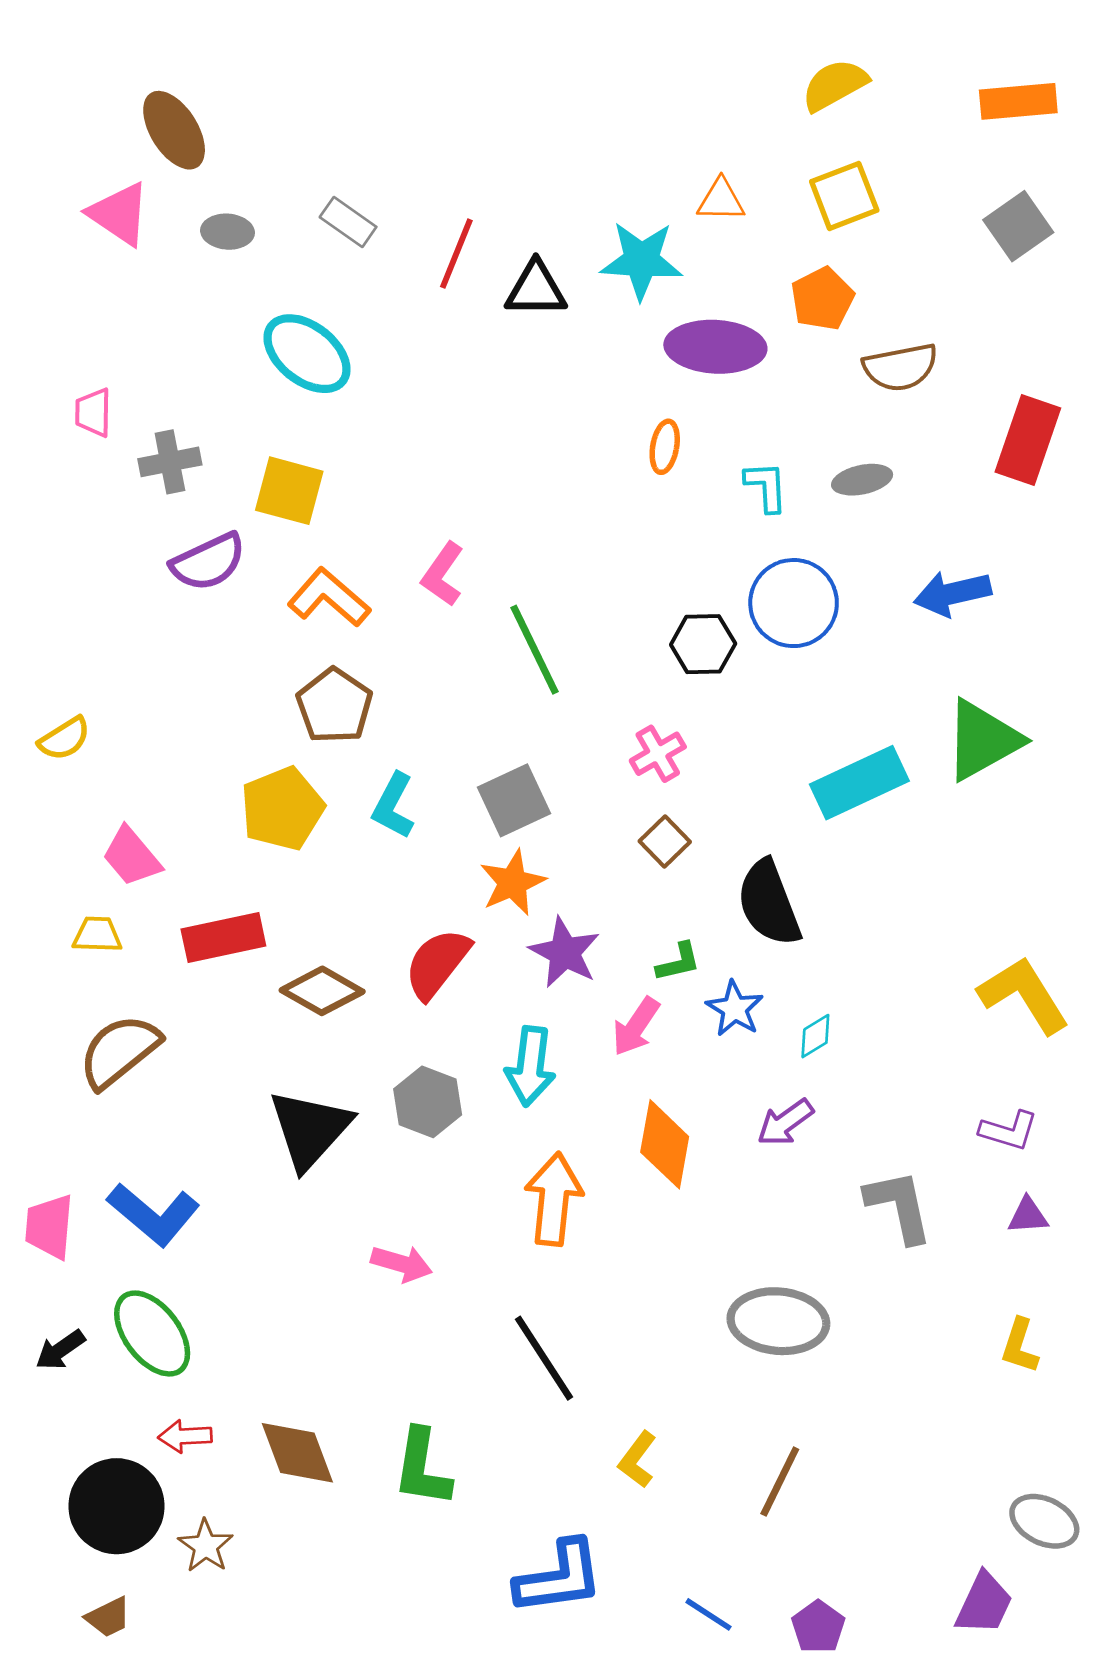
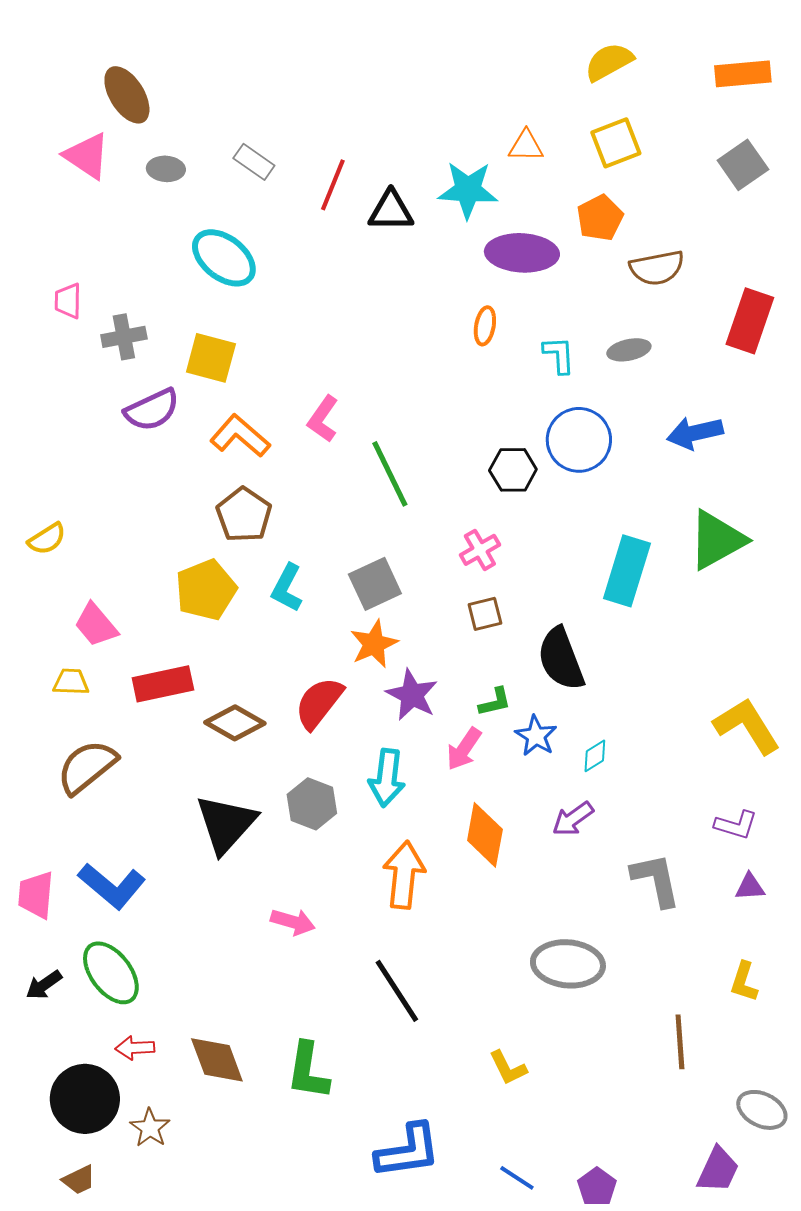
cyan rectangle: (859, 783) -> (627, 571), turned -48
brown square: (665, 841) -> (485, 614), turned 30
yellow L-shape: (637, 1460) -> (508, 1068), moved, turned -63
brown line: (780, 1482) -> (680, 1042), moved, turned -30

